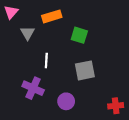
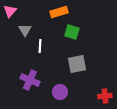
orange rectangle: (52, 16) -> (59, 12), moved
white line: (46, 61) -> (40, 46), moved

